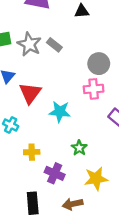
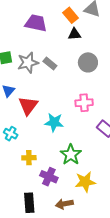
gray star: (29, 44) -> (28, 63), turned 30
gray circle: (99, 64) -> (88, 62), moved
green star: (79, 148) -> (71, 155), size x1.5

